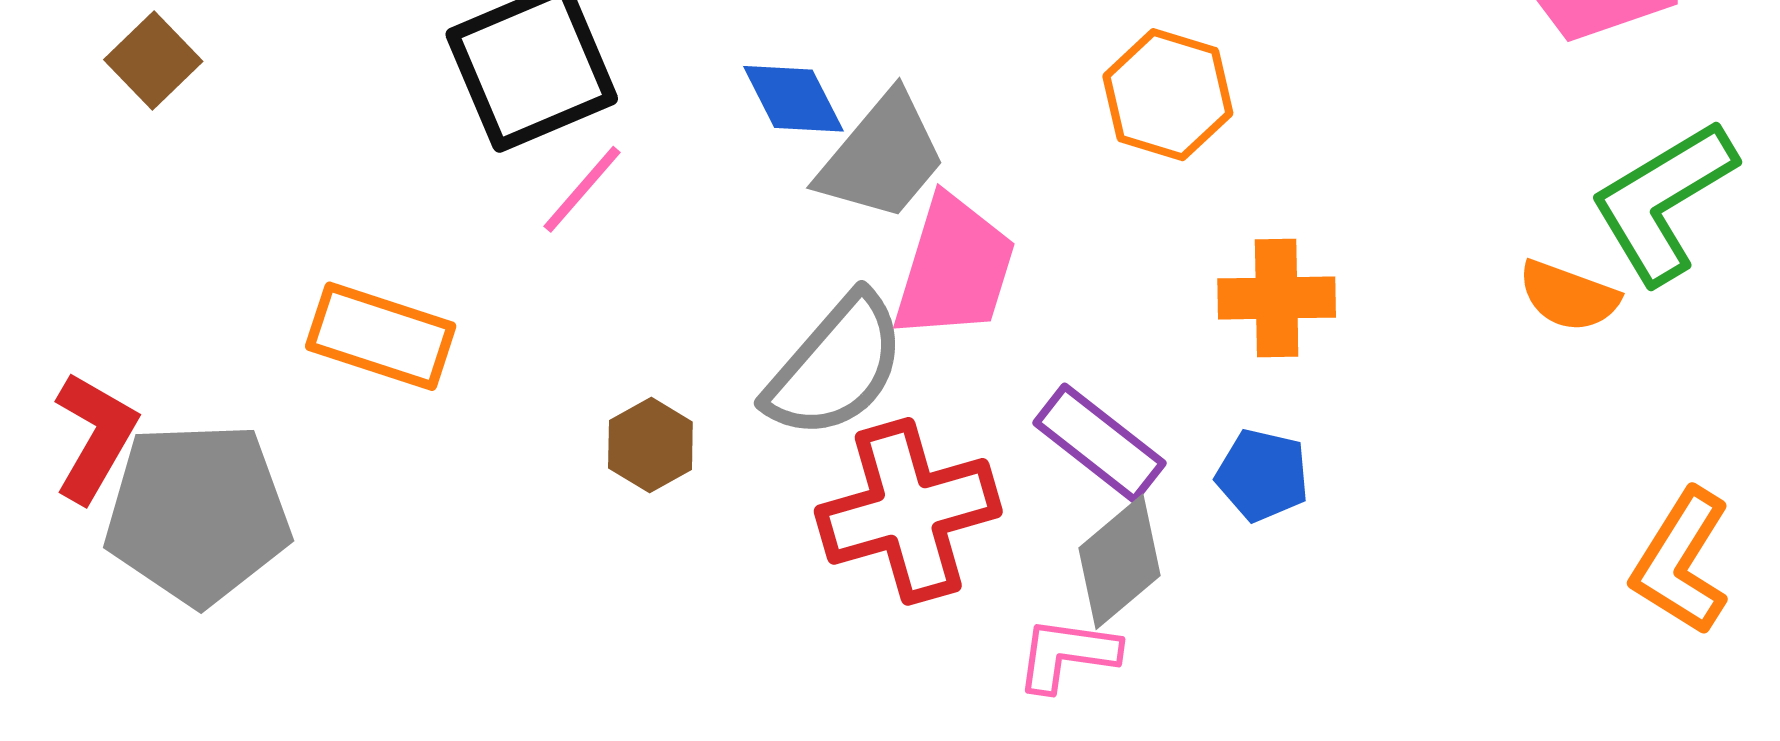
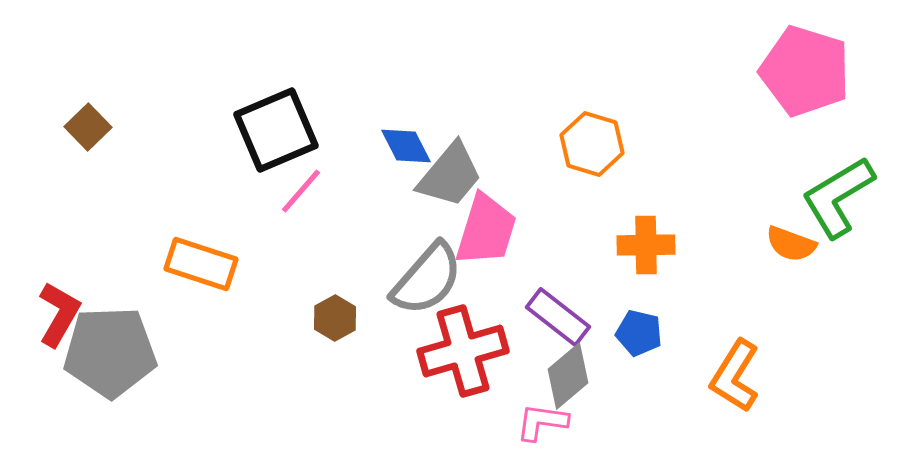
orange L-shape: (1681, 562) -> (735, 376), moved

